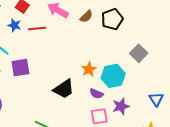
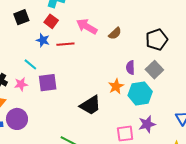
black pentagon: (112, 19) -> (157, 40), moved
gray square: (139, 53) -> (154, 70), moved
purple semicircle: (96, 94) -> (130, 68), moved, turned 64

